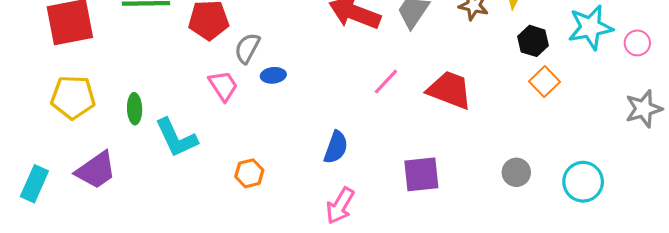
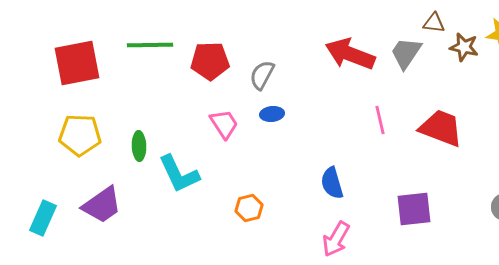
gray semicircle: (247, 48) -> (262, 75), moved
pink line: (386, 82) -> (380, 120), turned -56
blue semicircle: (336, 147) -> (332, 183), turned 144

